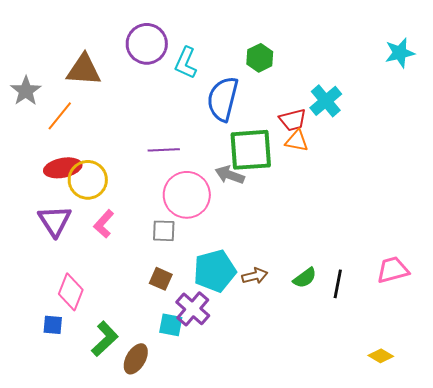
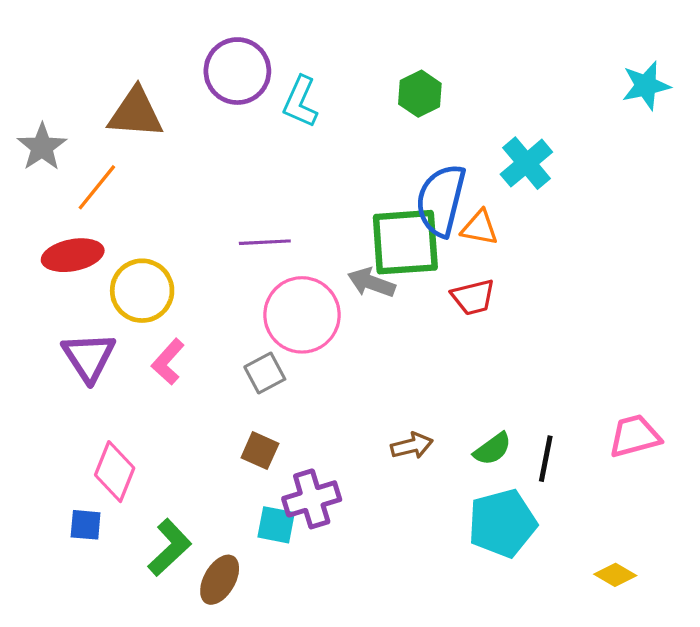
blue semicircle: (223, 99) -> (441, 200), moved
red trapezoid: (293, 120) -> (473, 297), moved
red ellipse: (63, 168) -> (73, 255), moved
gray square: (164, 231) -> (265, 373), turned -30
cyan pentagon: (215, 271) -> (502, 523), moved
purple cross: (193, 309) -> (312, 499), turned 32

